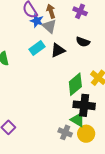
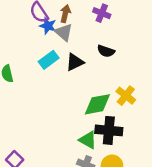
brown arrow: (51, 11) -> (65, 14), turned 32
green diamond: (75, 84) -> (97, 104), turned 30
green triangle: (78, 120) -> (88, 140), moved

